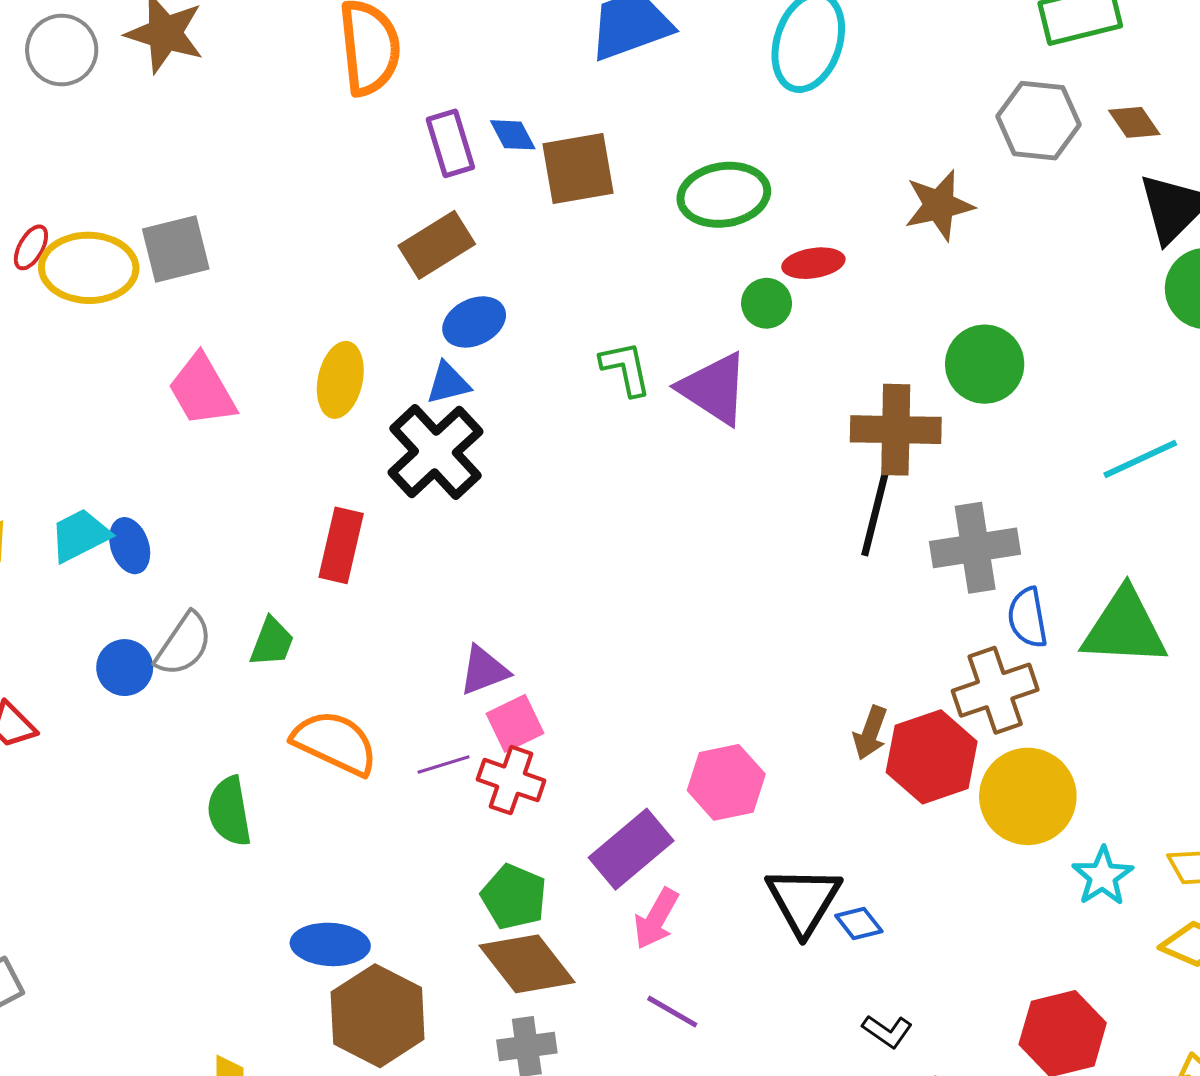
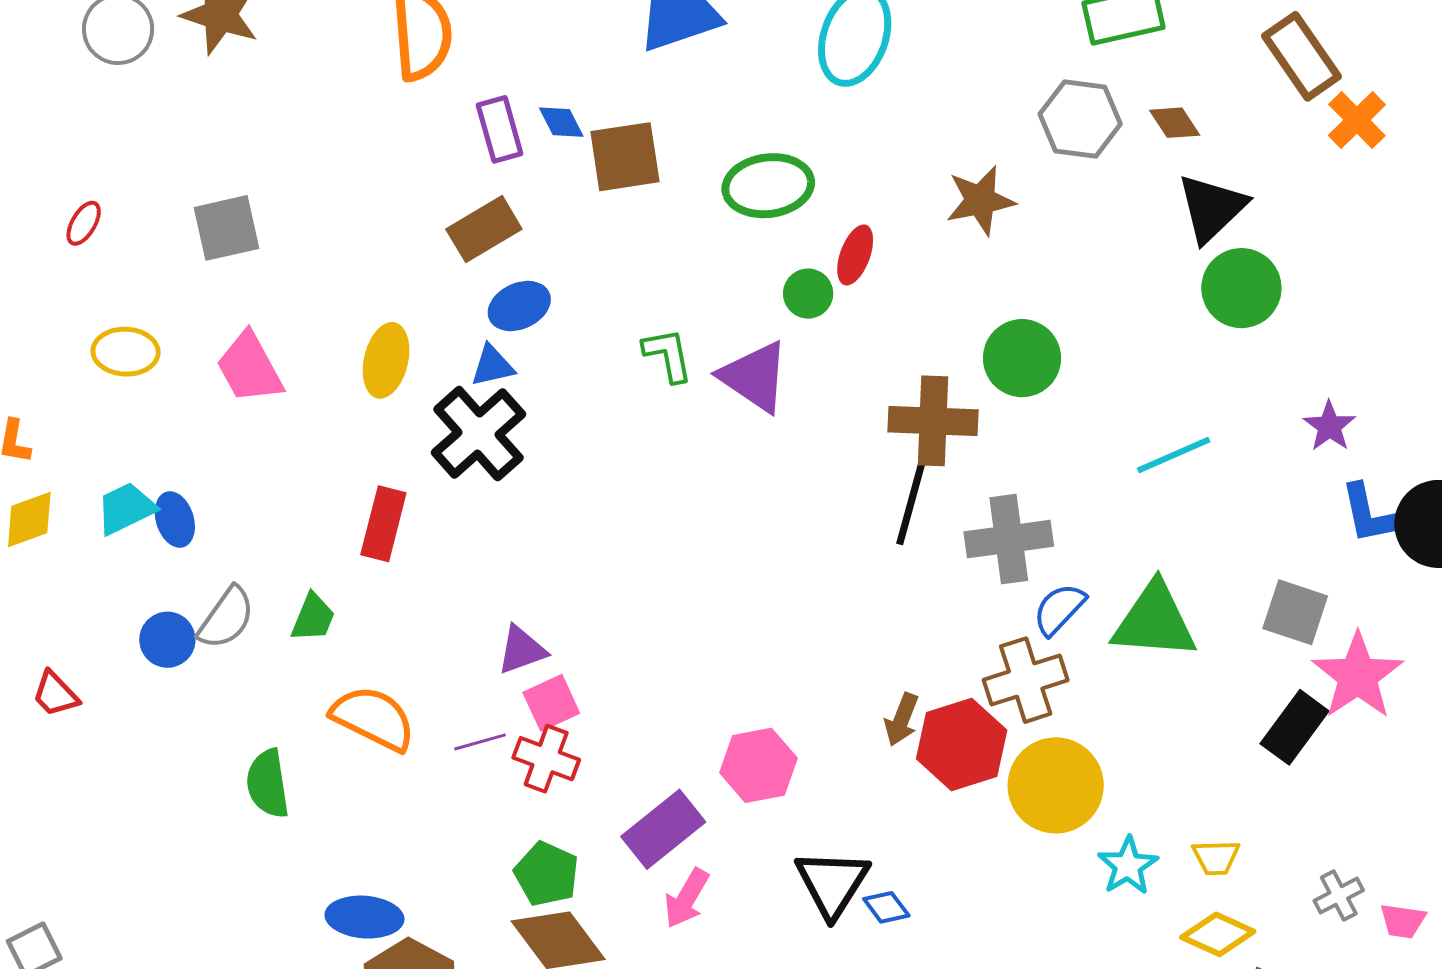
red ellipse: (813, 263) -> (855, 255), turned -62
yellow ellipse: (89, 268) -> (126, 352), moved, size x0.7
blue semicircle: (1028, 618) -> (1059, 609), turned 52

